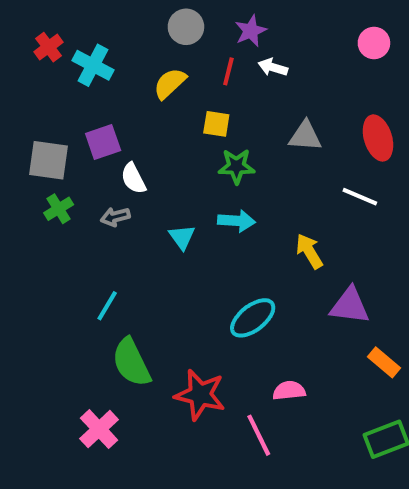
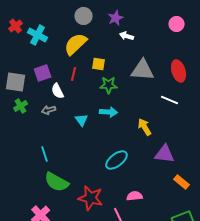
red line: (228, 71) -> (74, 74), moved
yellow semicircle: (170, 83) -> (76, 44), size x1.4
gray triangle: (305, 136) -> (143, 70), size x1.4
cyan line: (107, 306) -> (45, 154), turned -49
green semicircle: (131, 362) -> (57, 182), turned -35

